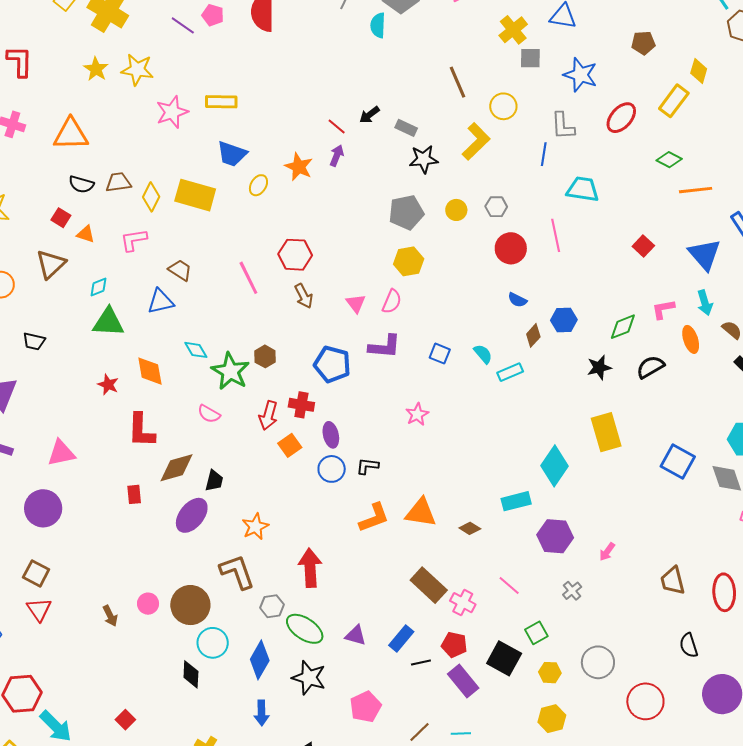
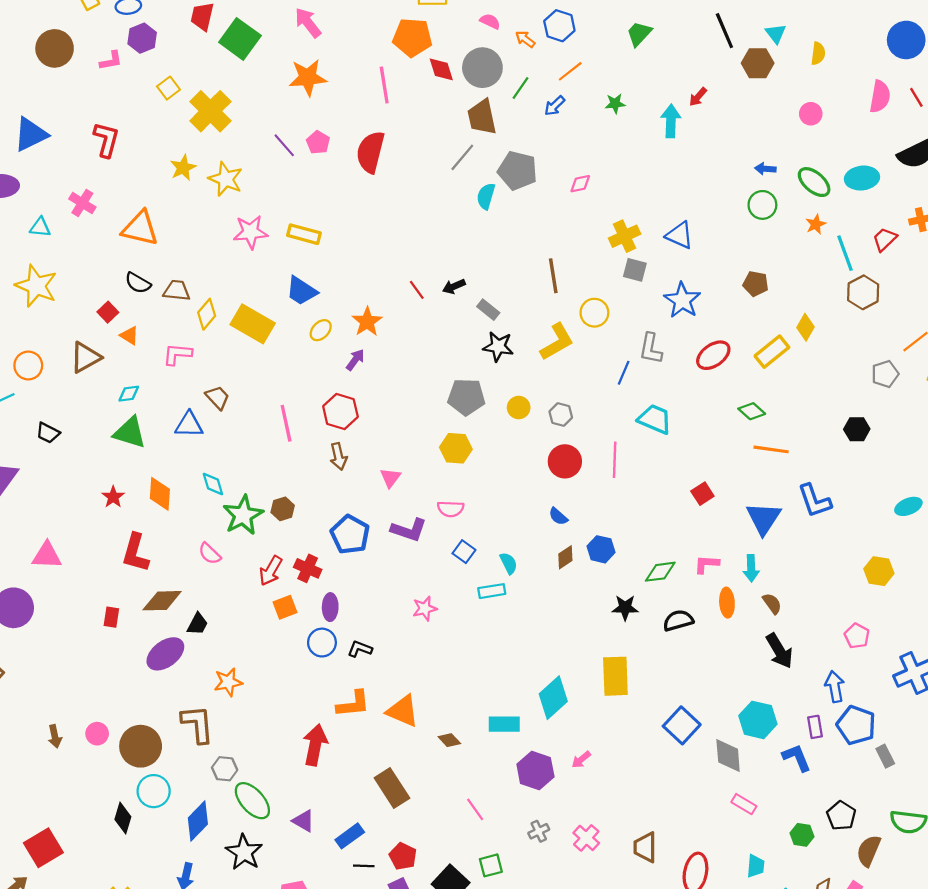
purple arrow: (337, 156) -> (355, 360), moved
pink semicircle: (392, 301) -> (451, 509), moved, turned 55
cyan rectangle: (510, 372) -> (492, 591), moved
pink arrow: (607, 552) -> (581, 760), moved
red arrow: (310, 568) -> (315, 745), moved
pink cross: (463, 603) -> (586, 838), moved
red square: (125, 720) -> (43, 848), size x1.8

